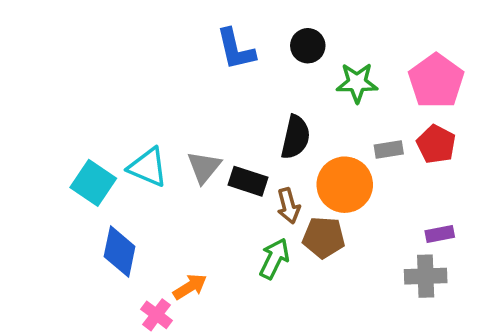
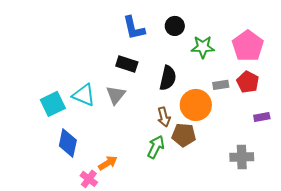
black rectangle: (248, 181) -> (127, 64), moved
cyan square: (93, 183) -> (53, 104), turned 30
purple rectangle: (440, 234) -> (262, 117), moved

